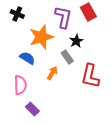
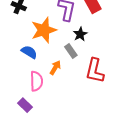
pink semicircle: (20, 85) -> (36, 81), moved
purple rectangle: (32, 109) -> (25, 105), moved

